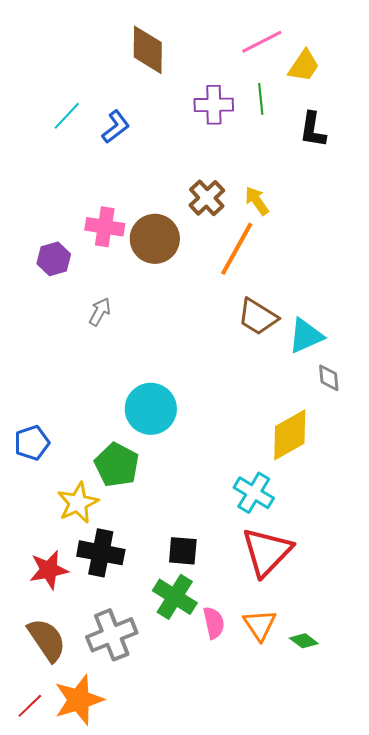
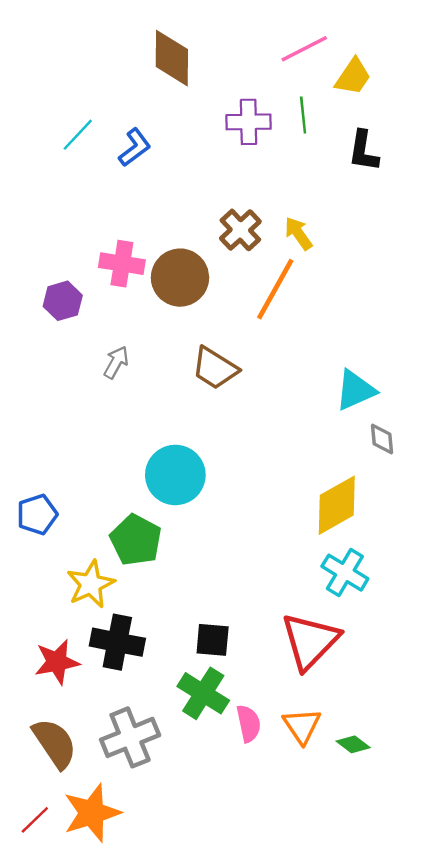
brown trapezoid: (258, 317) -> (215, 368), moved
cyan cross: (254, 493) -> (345, 573), moved

